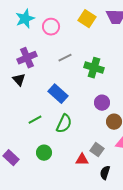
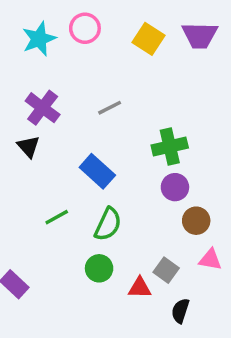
pink circle: (51, 27) -> (85, 28), moved
purple cross: (27, 58) -> (43, 108), turned -30
green cross: (94, 68) -> (170, 147), moved, turned -30
green circle: (44, 153) -> (99, 268), moved

